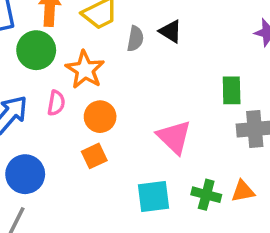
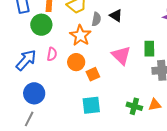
orange star: (85, 70) -> (80, 35), moved
pink triangle: (174, 137) -> (121, 55), moved
orange square: (94, 156) -> (93, 74), moved
cyan square: (153, 196) -> (91, 105), moved

